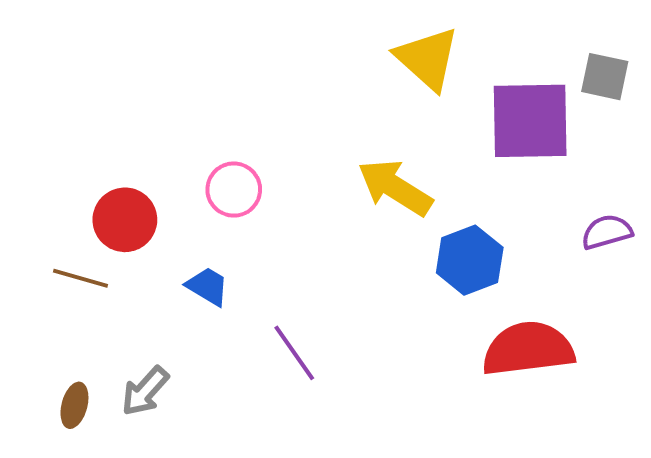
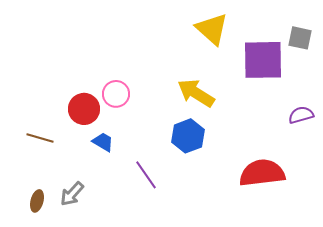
red circle: (125, 220) -> (84, 109), moved
blue hexagon: (470, 260) -> (188, 136), moved

